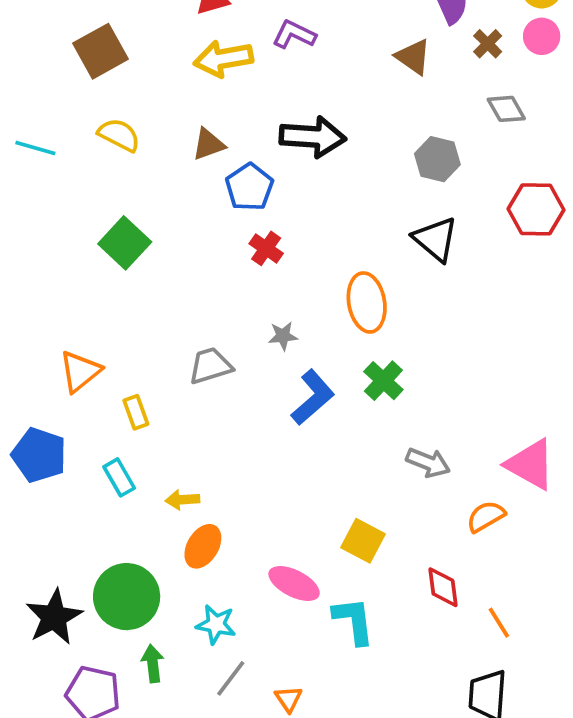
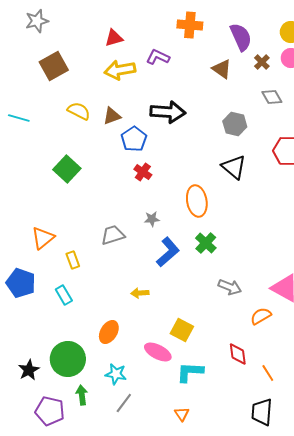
yellow semicircle: (119, 135) -> (79, 111), moved
yellow arrow: (182, 500) -> (140, 293), moved
yellow square: (363, 541) -> (182, 330), moved
black star: (54, 617) -> (29, 370), size x0.7
cyan L-shape: (354, 621) -> (190, 372), turned -80
orange triangle: (288, 699) -> (182, 414), moved

